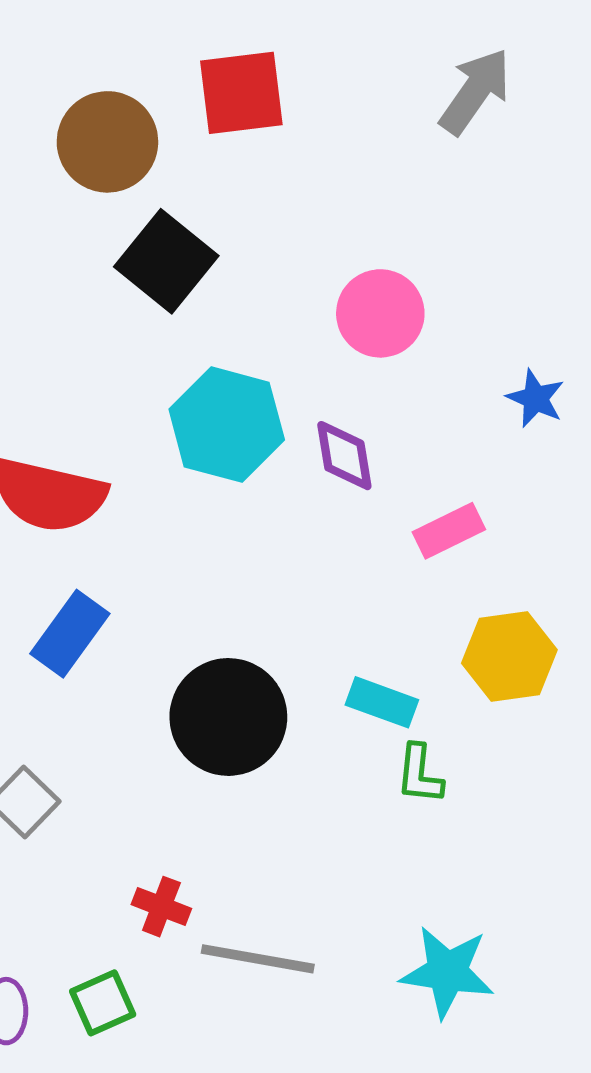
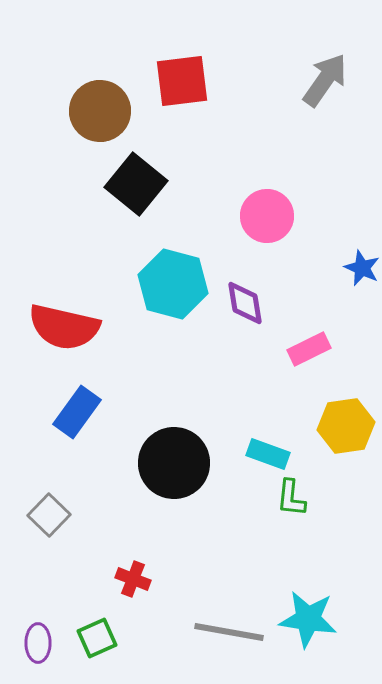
gray line: (258, 959) -> (229, 632), moved

